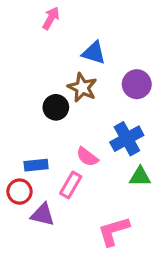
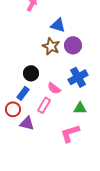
purple circle: (137, 84) -> (73, 45), moved
black circle: (56, 107) -> (31, 73), moved
blue rectangle: (36, 165) -> (23, 93), turned -48
green triangle: (140, 177) -> (80, 108), moved

